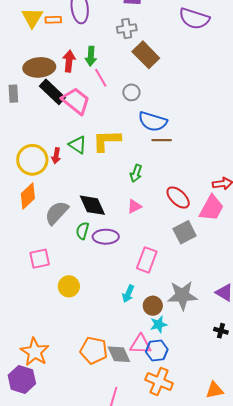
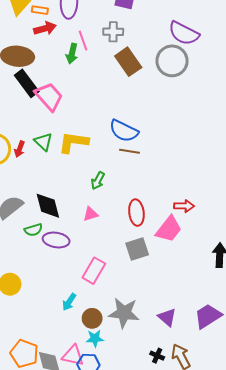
red arrow: (69, 61) -> (45, 28), moved, turned 60
pink line: (101, 78) -> (83, 40), moved
gray circle: (131, 92) -> (172, 61), moved, size x1.8
red ellipse: (178, 197) -> (136, 213), turned 30
green semicircle: (82, 231) -> (33, 230), turned -132

